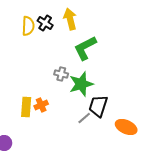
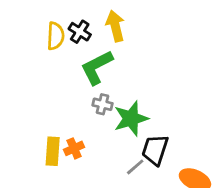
green L-shape: (85, 48) -> (97, 67), moved

